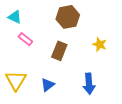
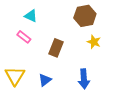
cyan triangle: (15, 17) -> (31, 16), moved
brown hexagon: (68, 17) -> (85, 16), moved

